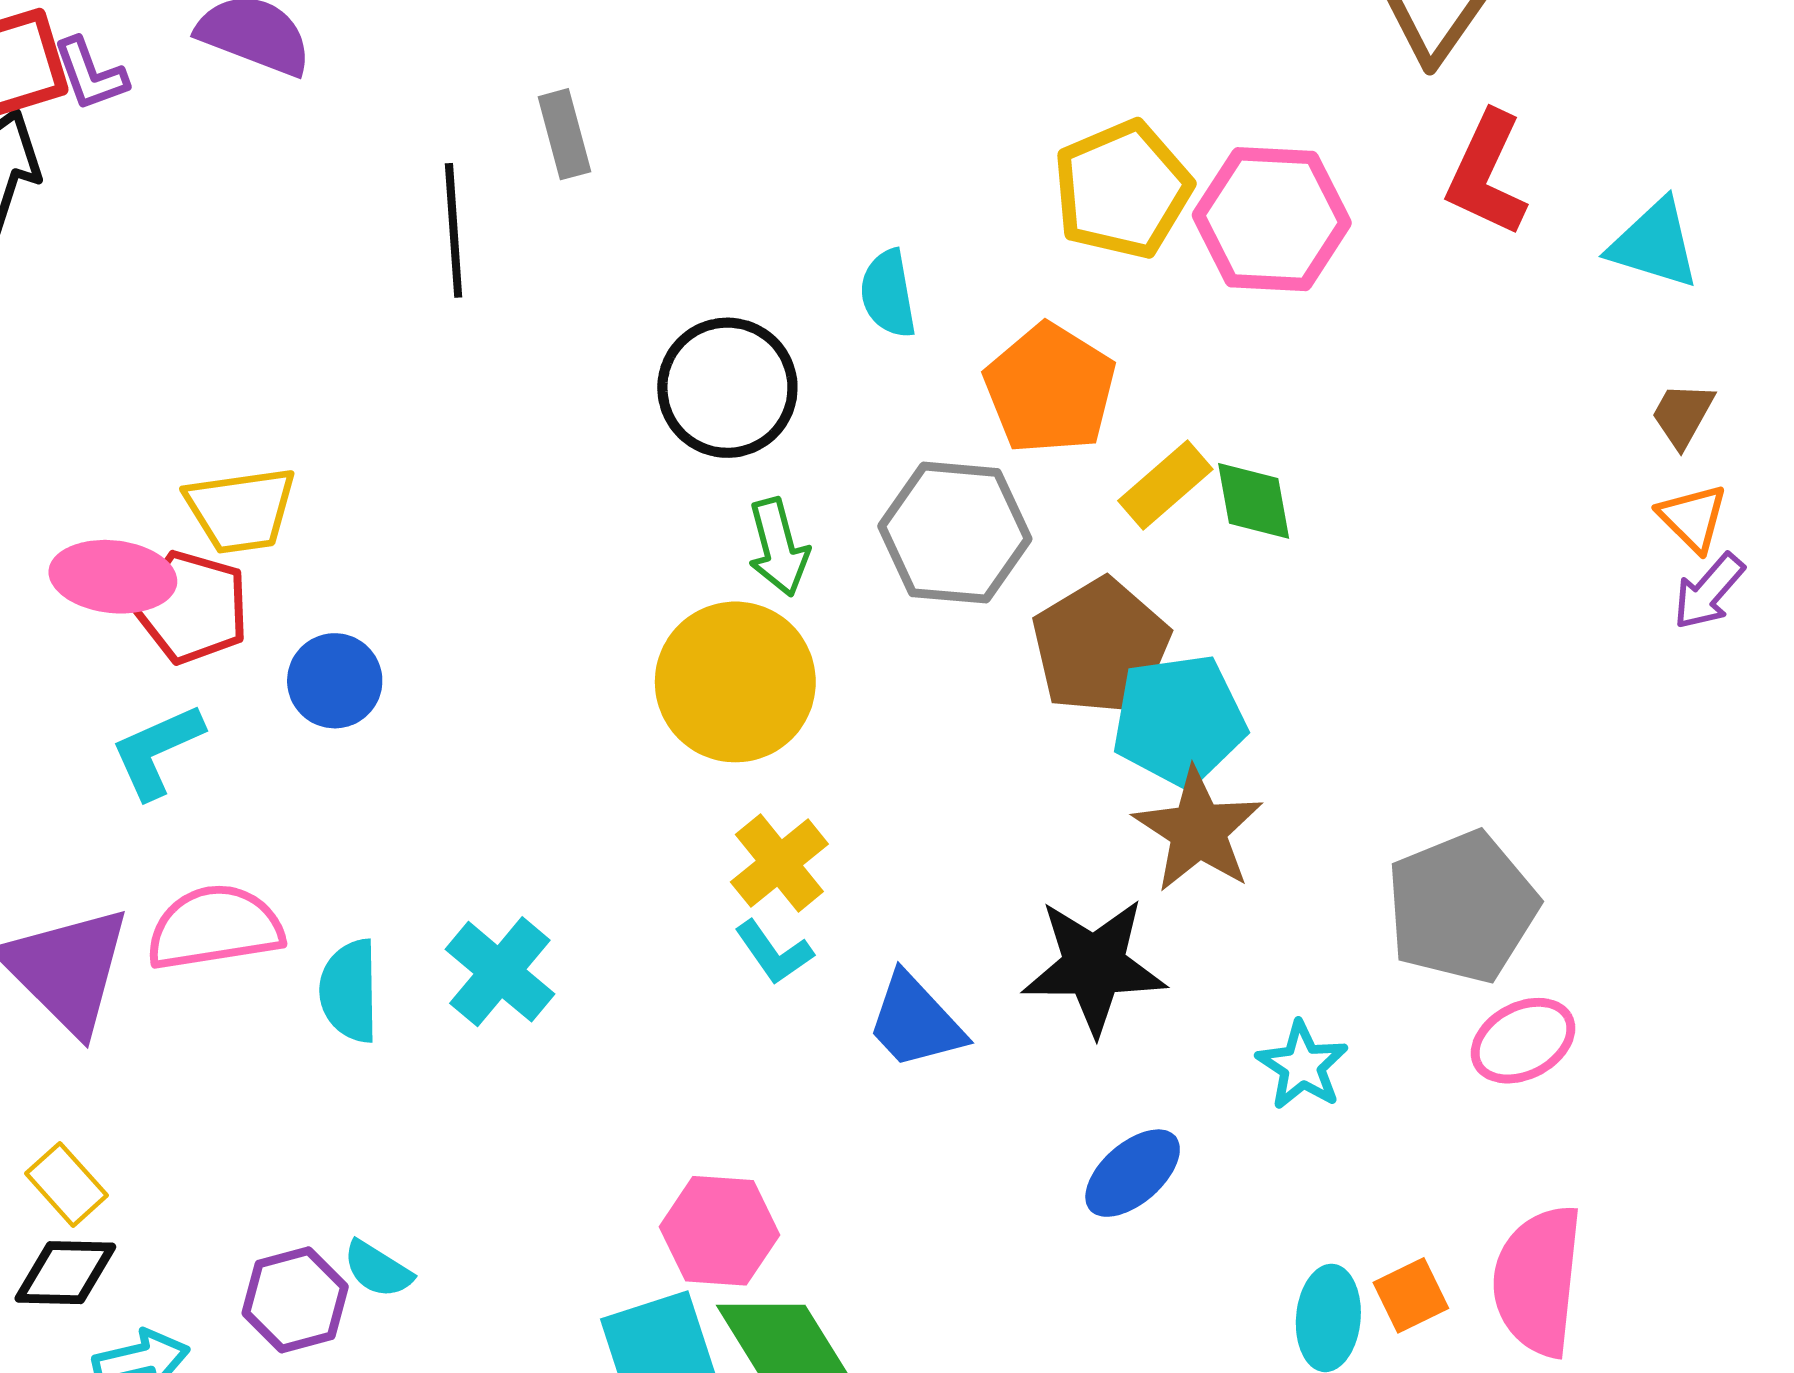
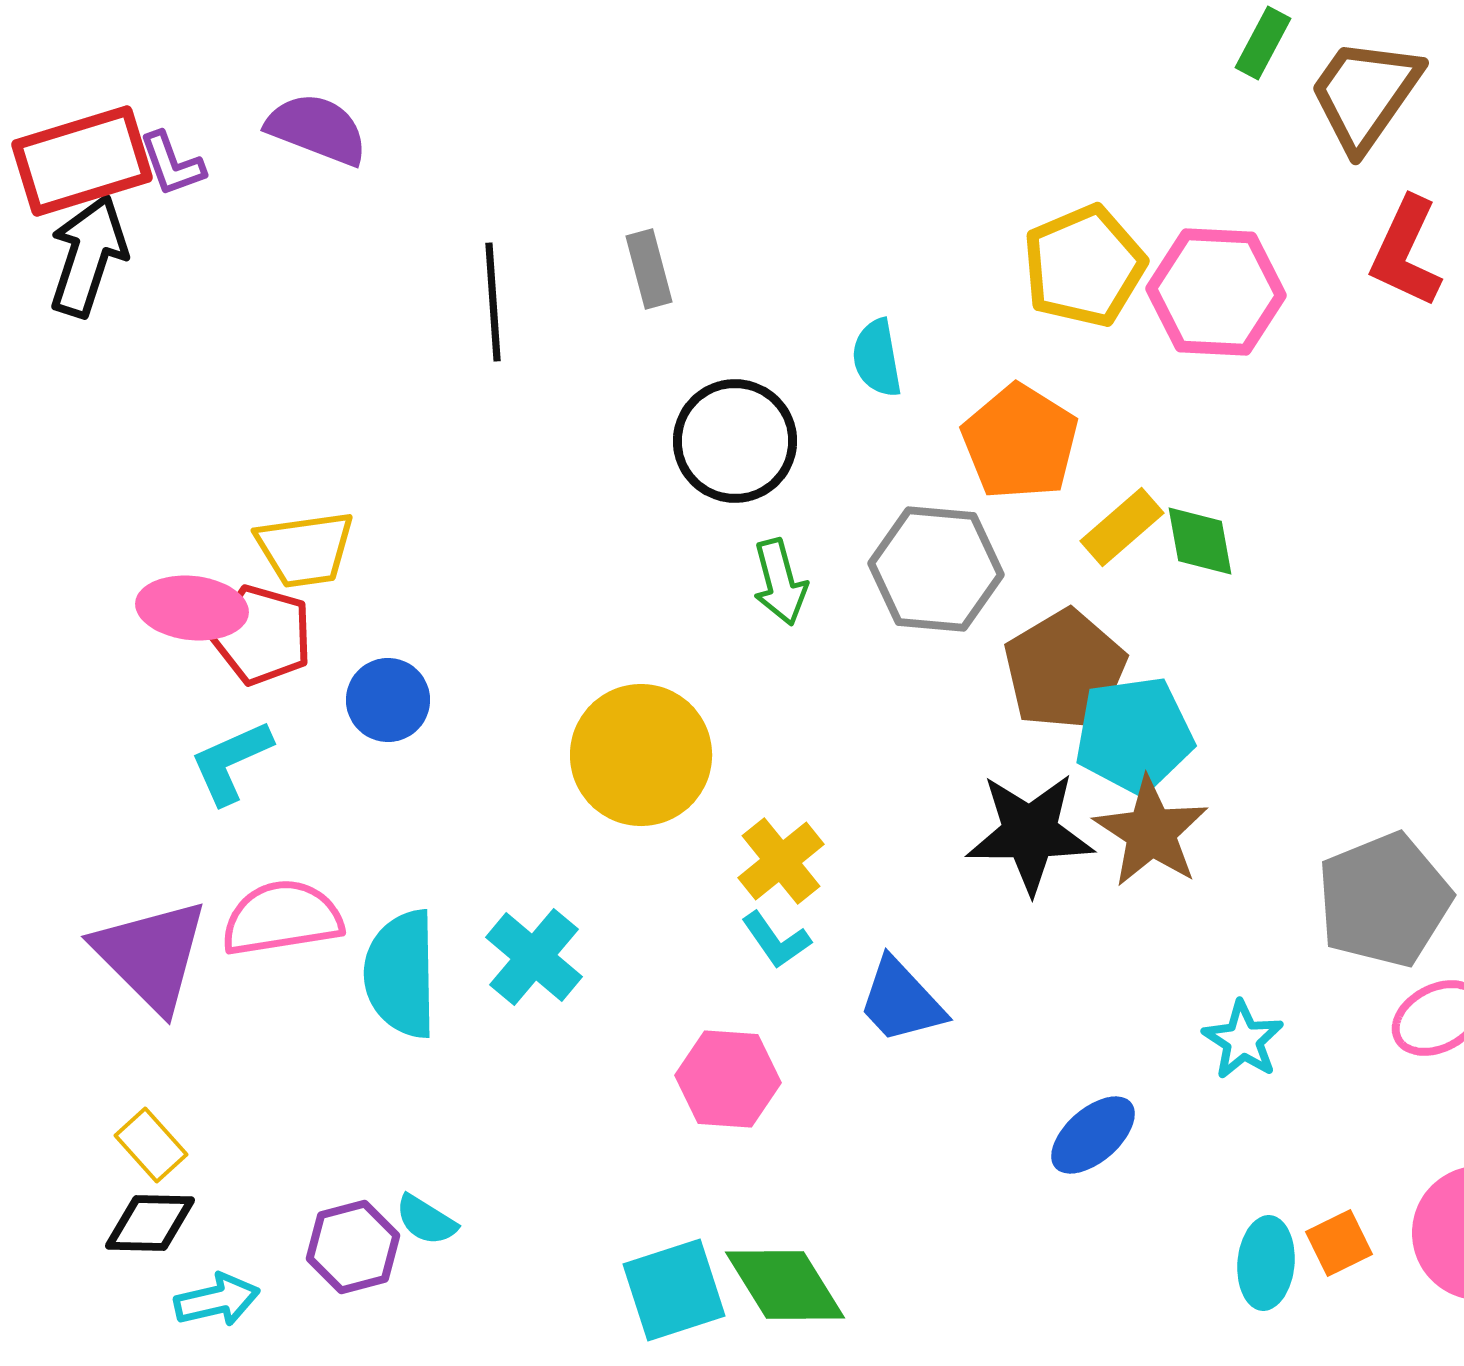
gray rectangle: (564, 134) -> (649, 269), moved
yellow circle: (735, 682) -> (641, 755), moved
black star: (1094, 966) -> (1030, 833), moved
cyan semicircle: (349, 991) -> (401, 974), size x1.4
pink hexagon: (719, 1231) -> (728, 1079), moved

